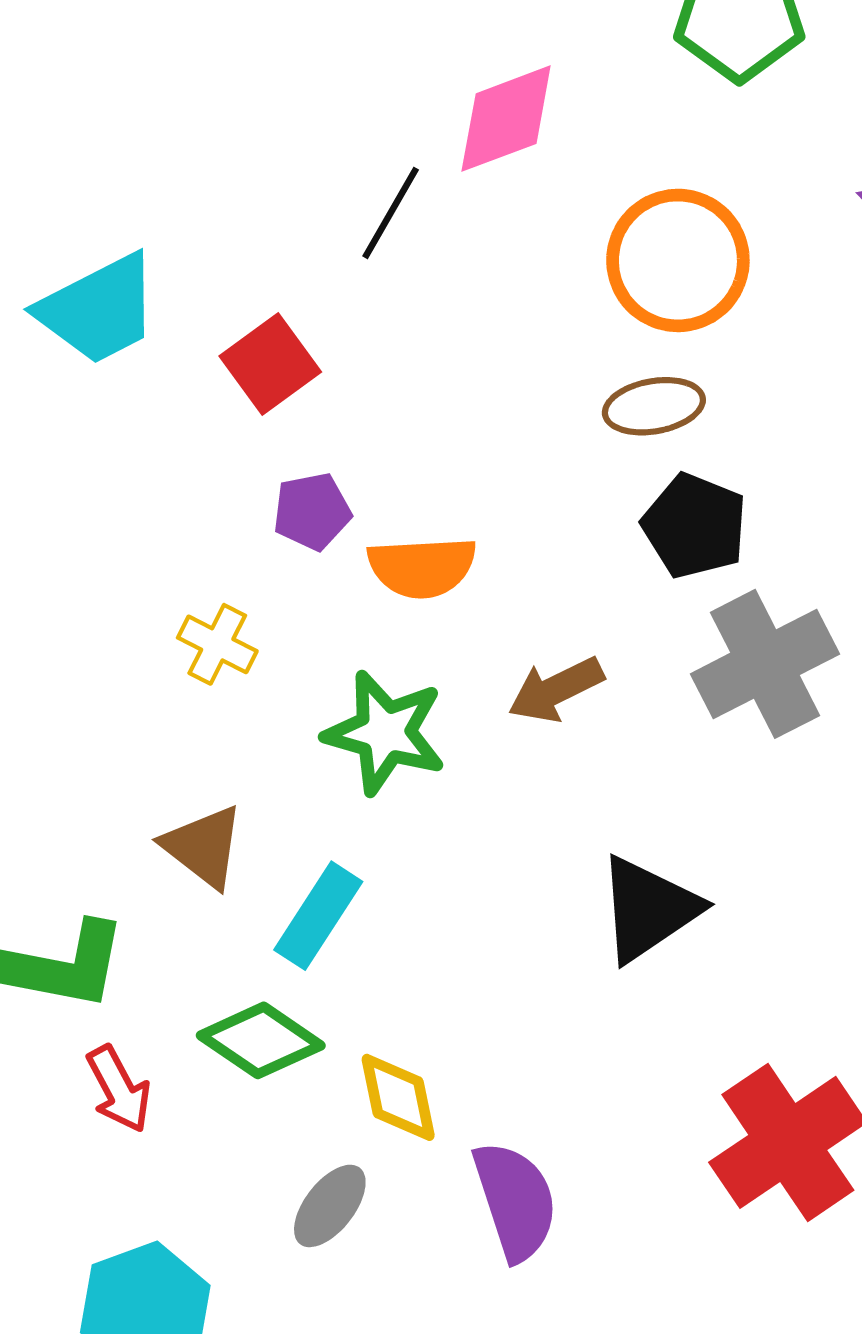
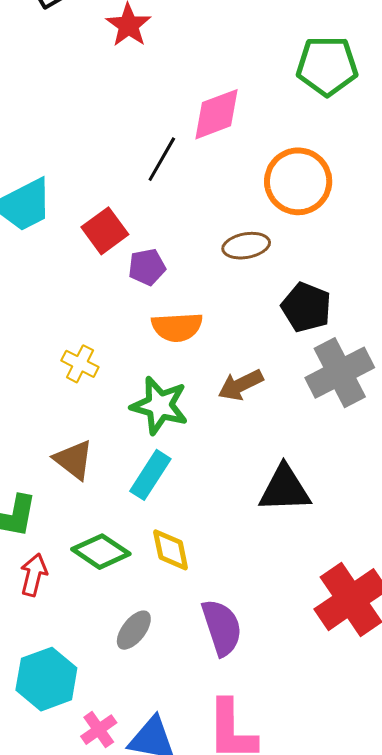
brown ellipse: (654, 406) -> (246, 246), moved
purple pentagon: (312, 511) -> (147, 267), moved
black triangle: (648, 909) -> (285, 489), turned 32
cyan rectangle: (318, 916) -> (150, 475), moved
red arrow: (119, 1089) -> (34, 575), turned -138
yellow diamond: (398, 1097) -> (171, 550), moved

